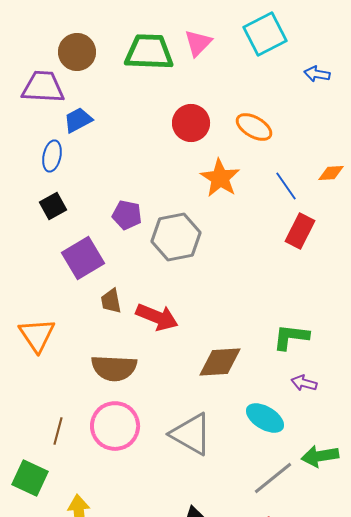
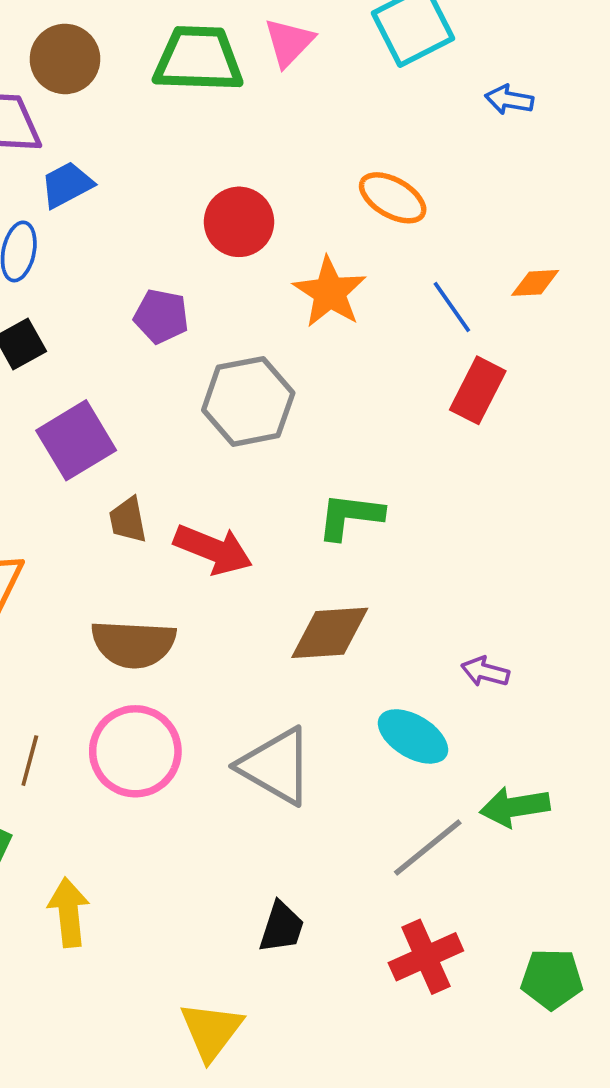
red circle: (191, 123) -> (239, 222), moved
purple pentagon: (127, 215) -> (161, 316), moved
green L-shape: (291, 337) -> (350, 516), moved

